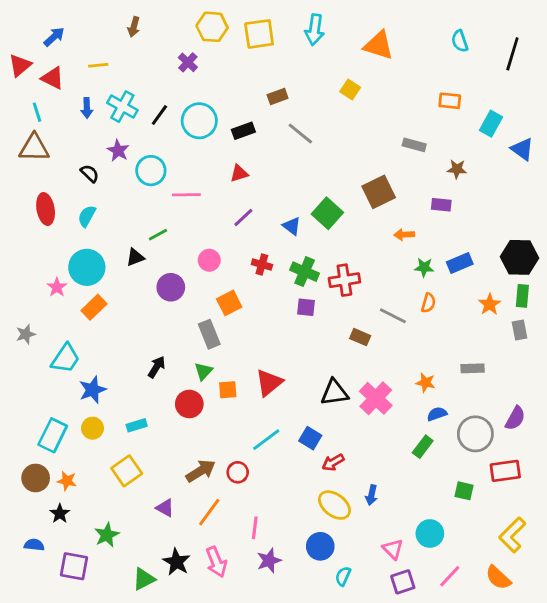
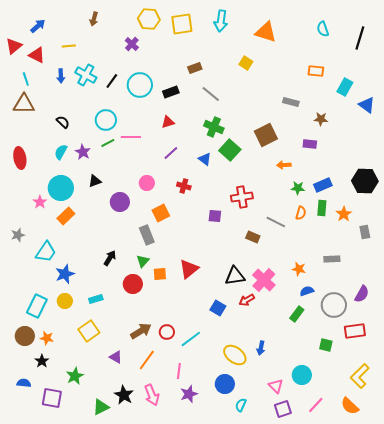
purple star: (118, 151) -> (83, 152), moved
red ellipse: (46, 209) -> (20, 158), moved
green line: (158, 235) -> (108, 143), moved
green cross: (305, 272) -> (214, 127), moved
green rectangle: (522, 296) -> (322, 208), moved
cyan line: (266, 440) -> (191, 339), moved
red arrow: (333, 462) -> (247, 300), moved

